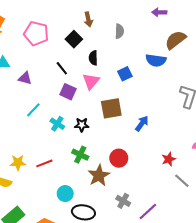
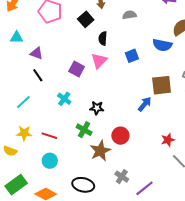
gray semicircle: (119, 31) -> (130, 15), turned -104
black line: (62, 68) -> (38, 75), moved
brown square: (111, 108) -> (162, 85), moved
cyan line: (33, 110) -> (23, 102), moved
black star: (82, 125) -> (97, 108), moved
red line: (44, 163) -> (49, 136), turned 35
cyan circle: (65, 194) -> (50, 161), moved

